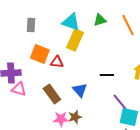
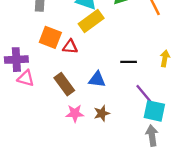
yellow rectangle: (75, 40) -> (91, 21), turned 30
blue triangle: (80, 90) -> (97, 79), turned -42
brown star: (75, 117) -> (102, 113), moved

